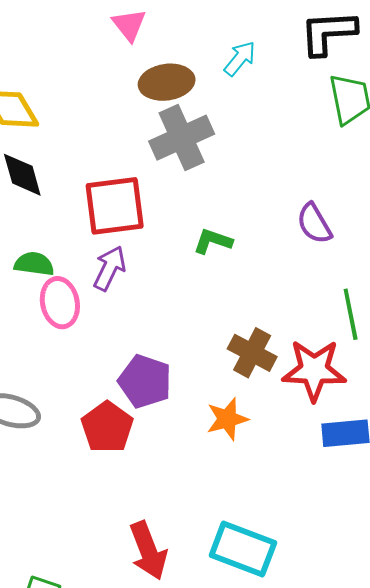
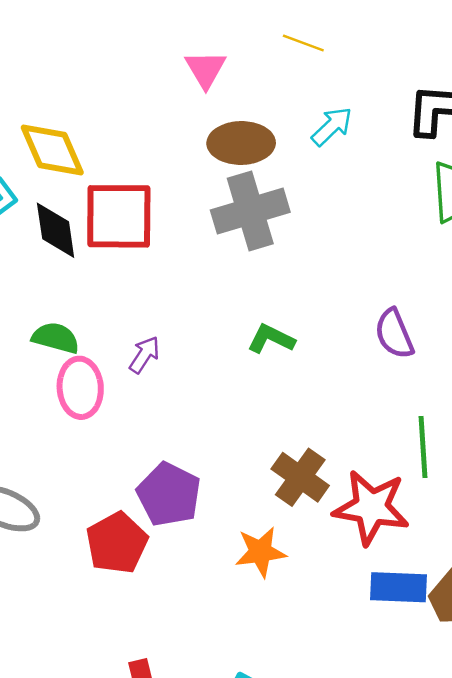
red square: (115, 206) -> (119, 216), moved
purple arrow: (110, 268) -> (144, 355), size x0.7

